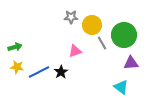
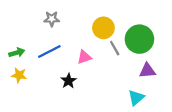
gray star: (71, 17) -> (52, 19), moved
blue line: (39, 72) -> (49, 51), moved
cyan triangle: (121, 87) -> (136, 98), turned 42

